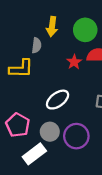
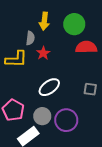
red star: (74, 62) -> (43, 53), moved

